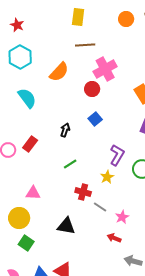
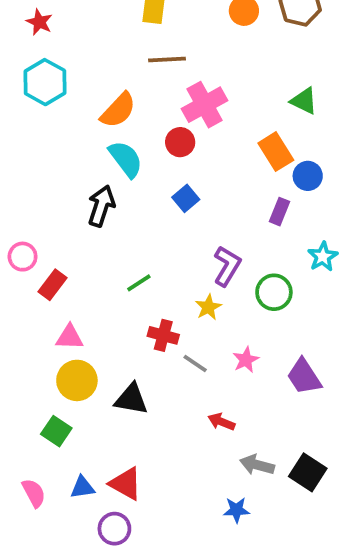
cyan semicircle: (27, 98) -> (126, 159), moved
black arrow: (65, 130) -> (101, 206), moved, size x1.5
red rectangle: (30, 144) -> (53, 285), moved
pink star: (122, 217) -> (246, 360), moved
yellow circle: (19, 218) -> (77, 380), moved

